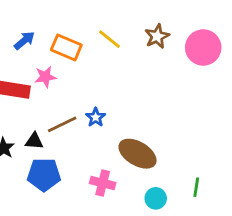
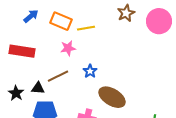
yellow line: (110, 39) -> (86, 28), moved, turned -48
pink star: (45, 77) -> (68, 48), moved
blue star: (96, 117) -> (90, 71), moved

